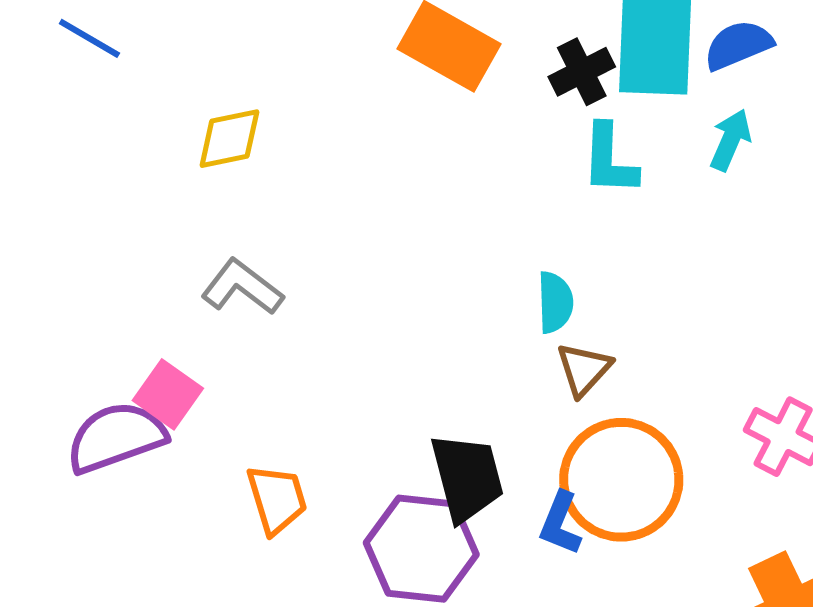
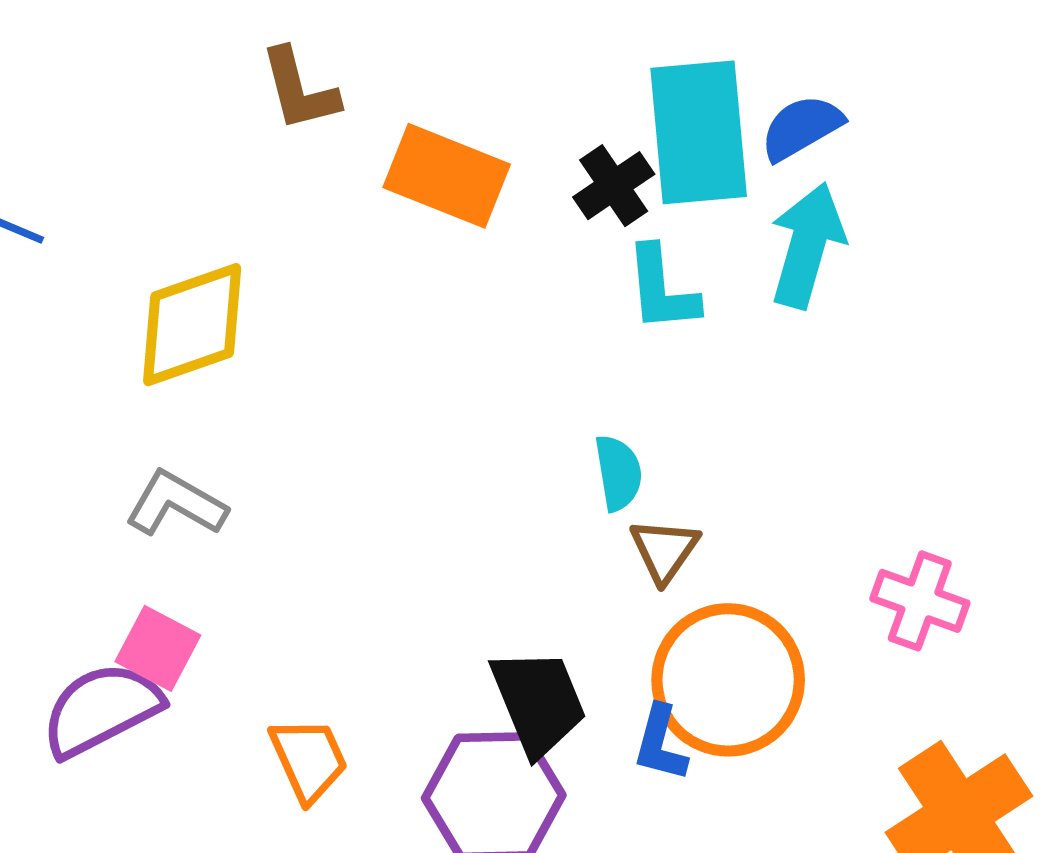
yellow diamond: (229, 139) -> (192, 325), size x1.5
cyan arrow: (730, 140) -> (807, 245), size x1.6
gray L-shape: (242, 287) -> (176, 504), moved

